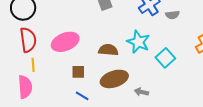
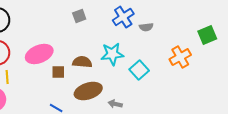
cyan star: (138, 42) -> (112, 54), turned -30
brown square: (78, 72) -> (58, 72), moved

